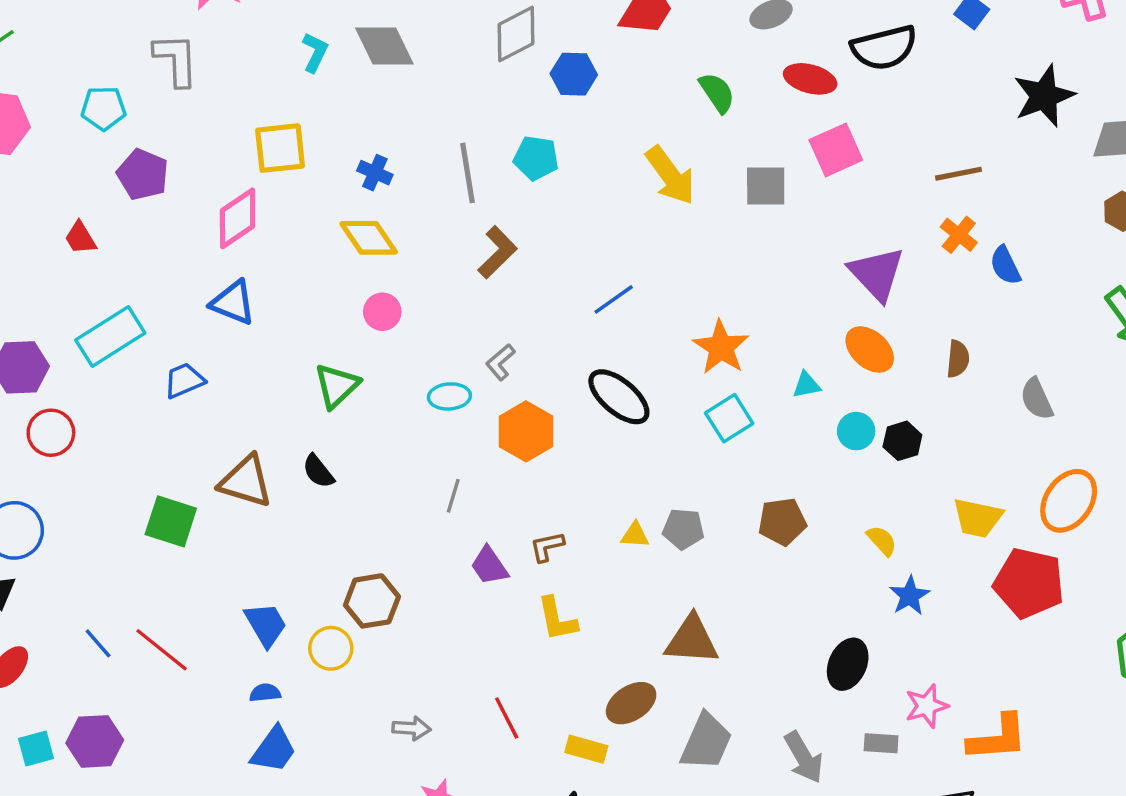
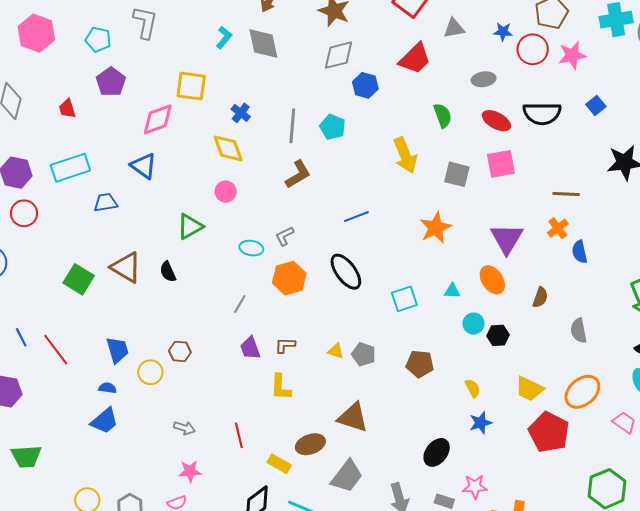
orange star: (721, 347) -> (436, 228), moved
brown hexagon: (372, 601) -> (180, 351), size x0.7

